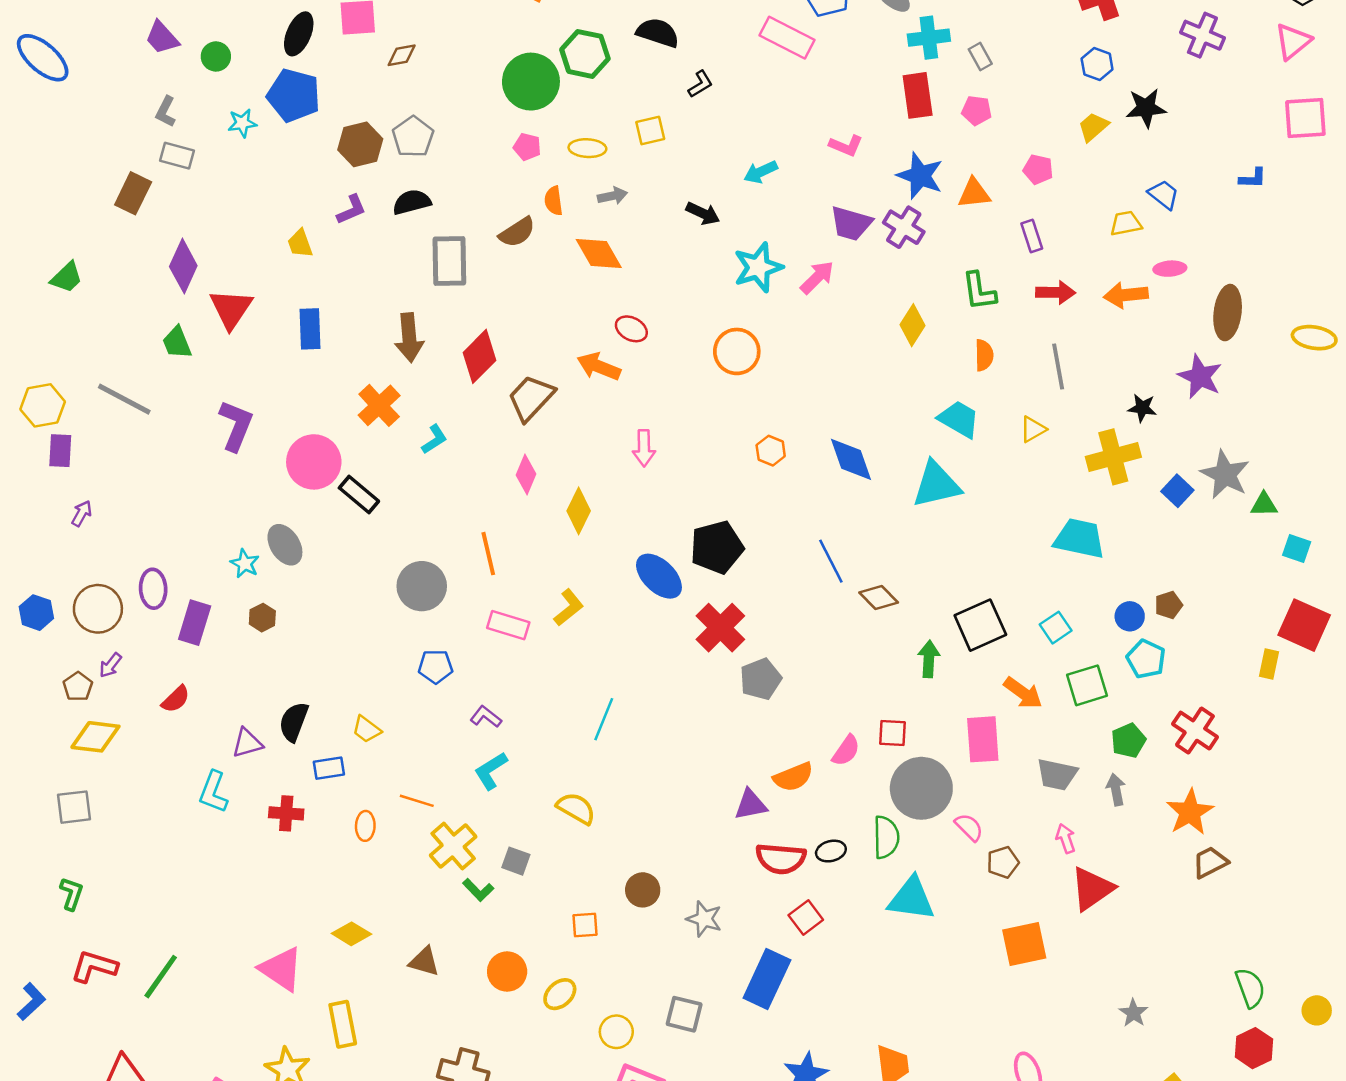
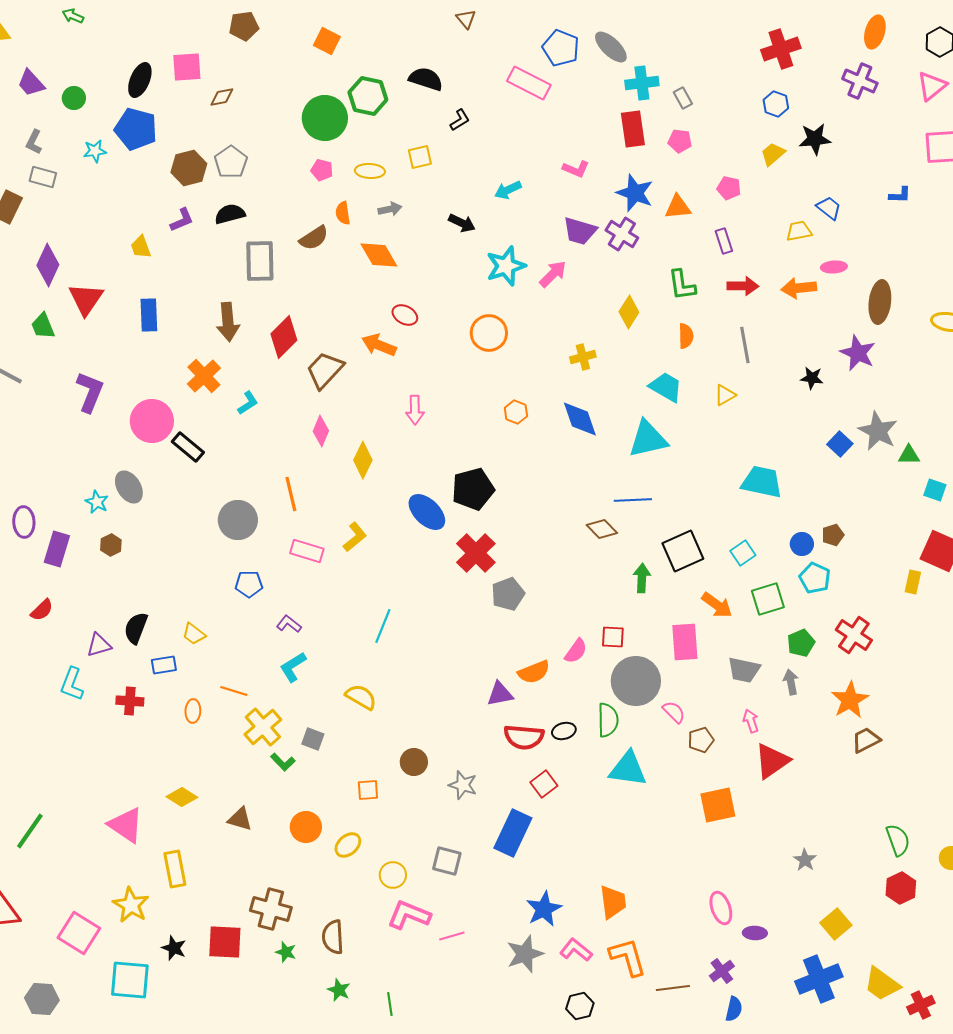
yellow cross: (1113, 457) -> (583, 357), moved, size x0.6
blue line: (831, 561) -> (633, 500), moved, turned -66

